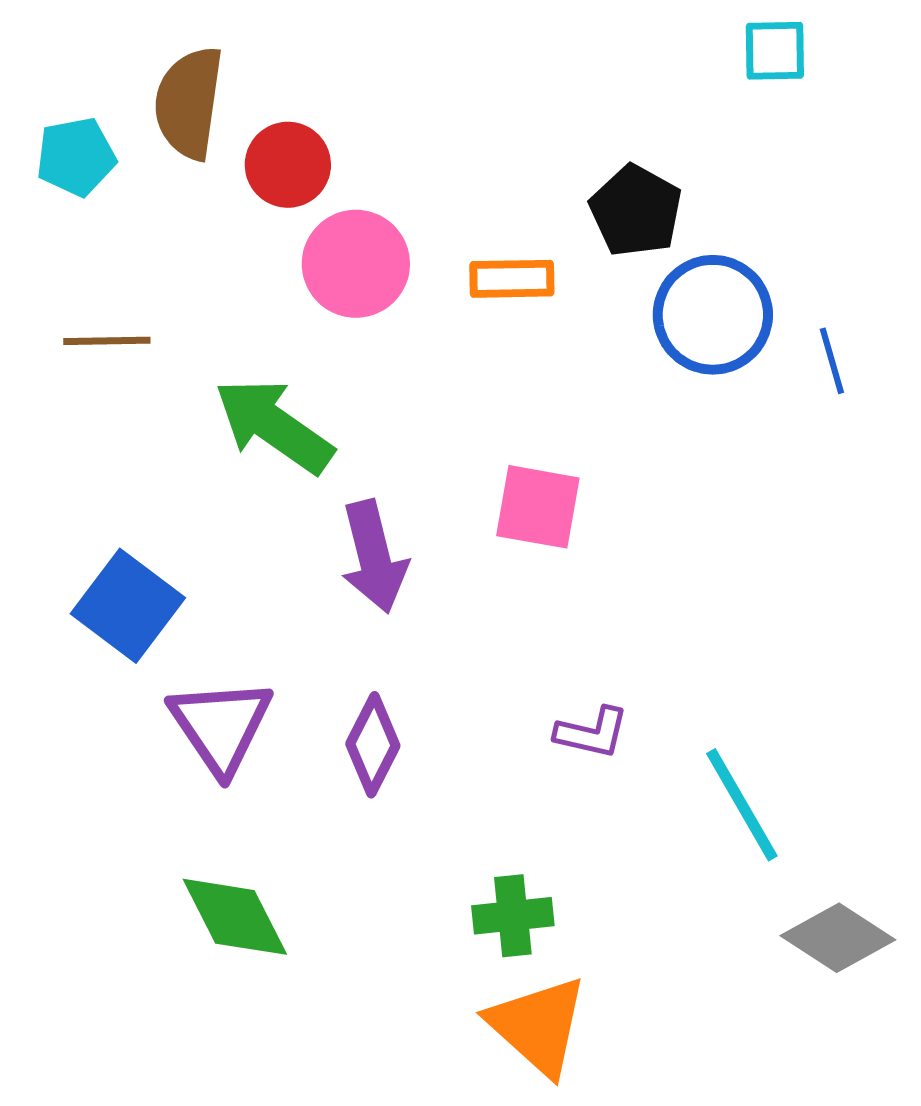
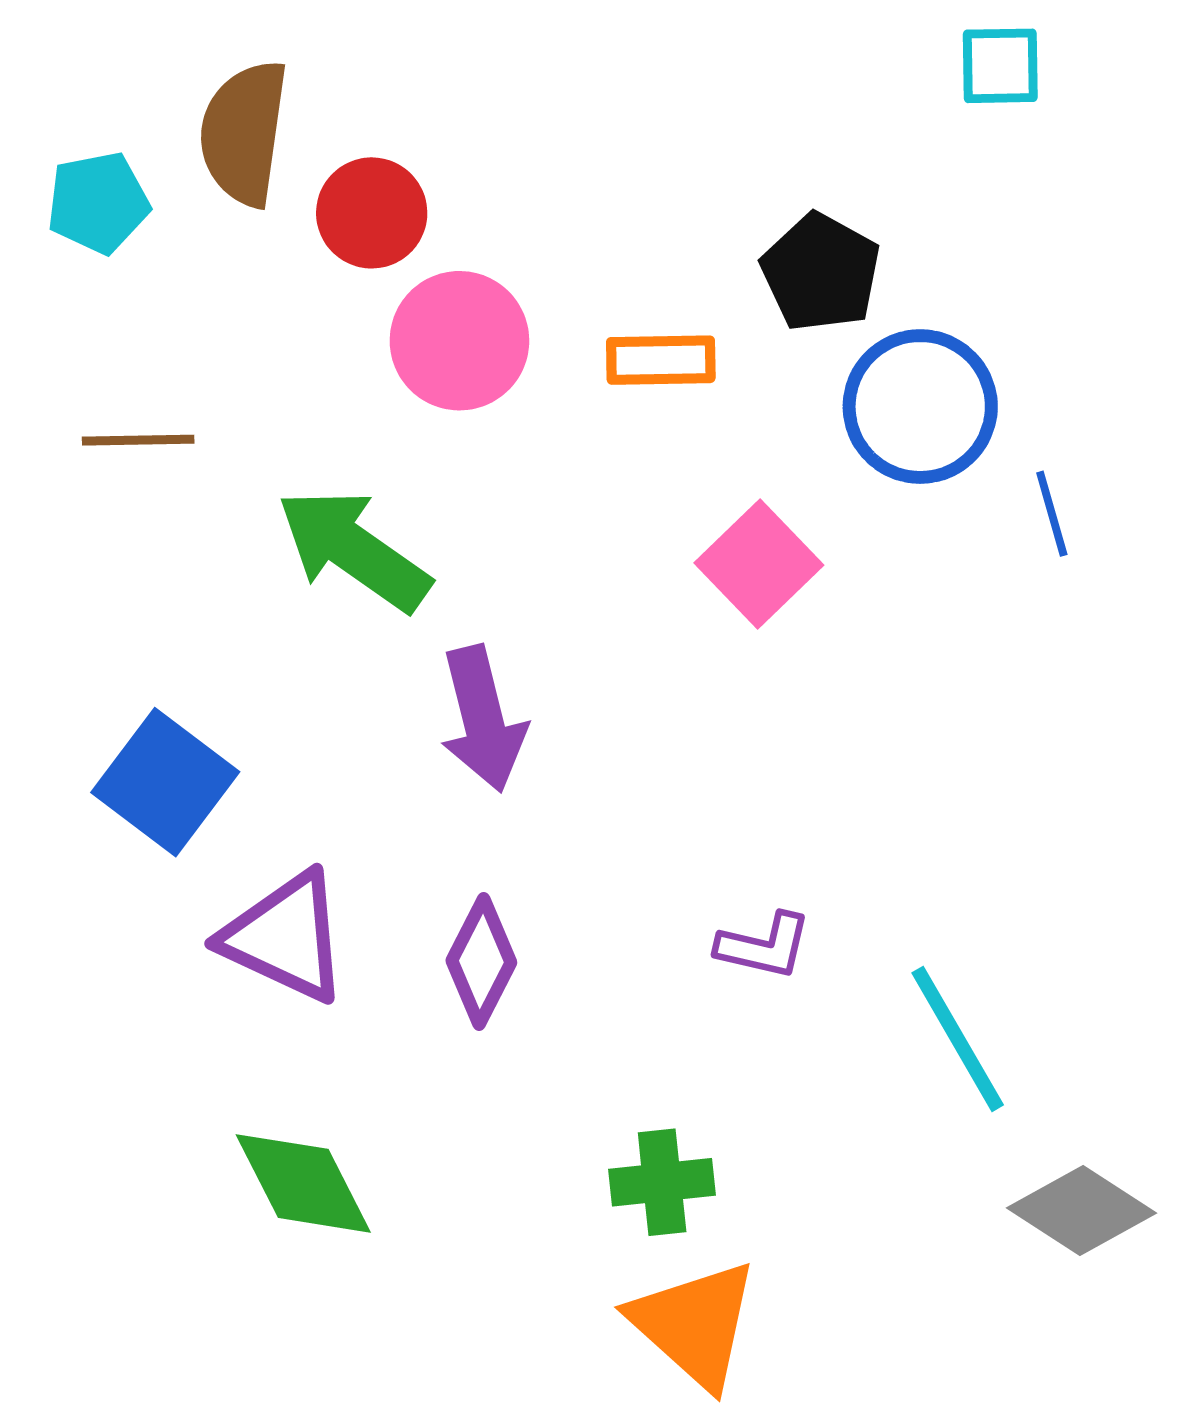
blue line: (832, 361) -> (1052, 514), moved
pink square: (538, 507) -> (759, 564), moved, turned 36
purple triangle: (221, 726) -> (285, 937), turned -31

